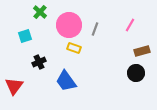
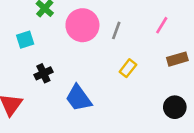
yellow rectangle: (74, 48) -> (128, 68), moved, turned -72
black circle: (136, 73) -> (175, 107), moved

